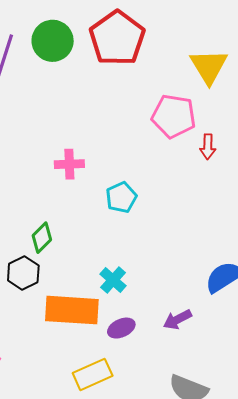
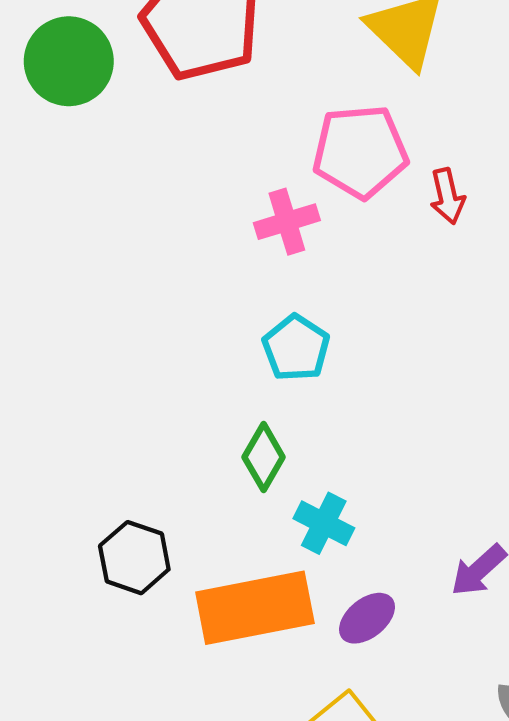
pink cross: (69, 164) -> (287, 222), moved
green diamond: (42, 238) -> (264, 457), moved

